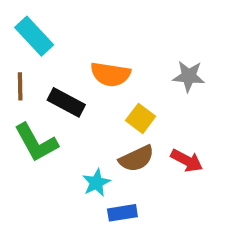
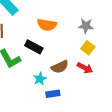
black rectangle: (66, 102) -> (34, 47), moved
yellow square: (141, 118) -> (88, 48), moved

